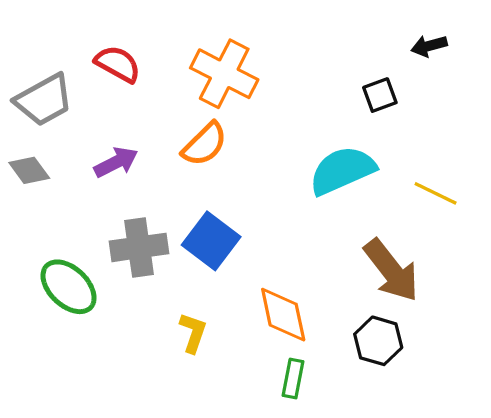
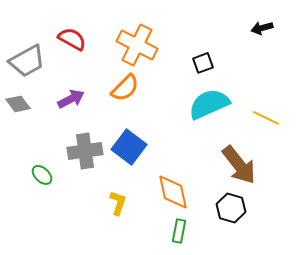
black square: (380, 95) -> (203, 63), moved
green ellipse: (69, 287) -> (42, 175), size x0.6

